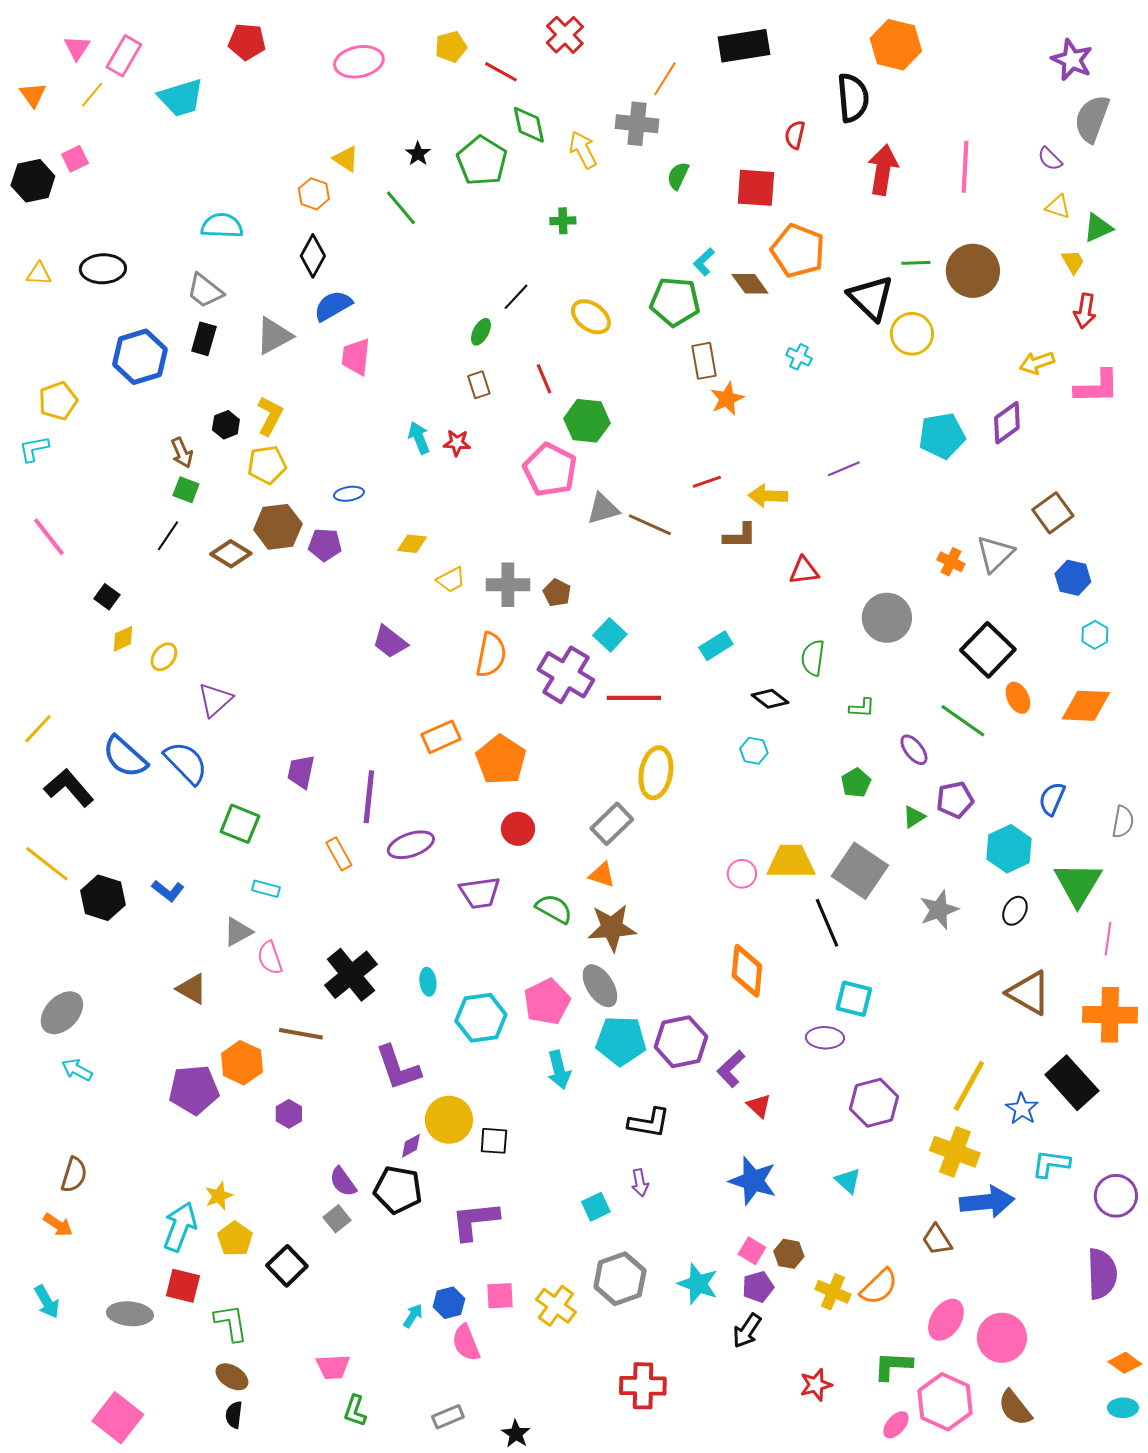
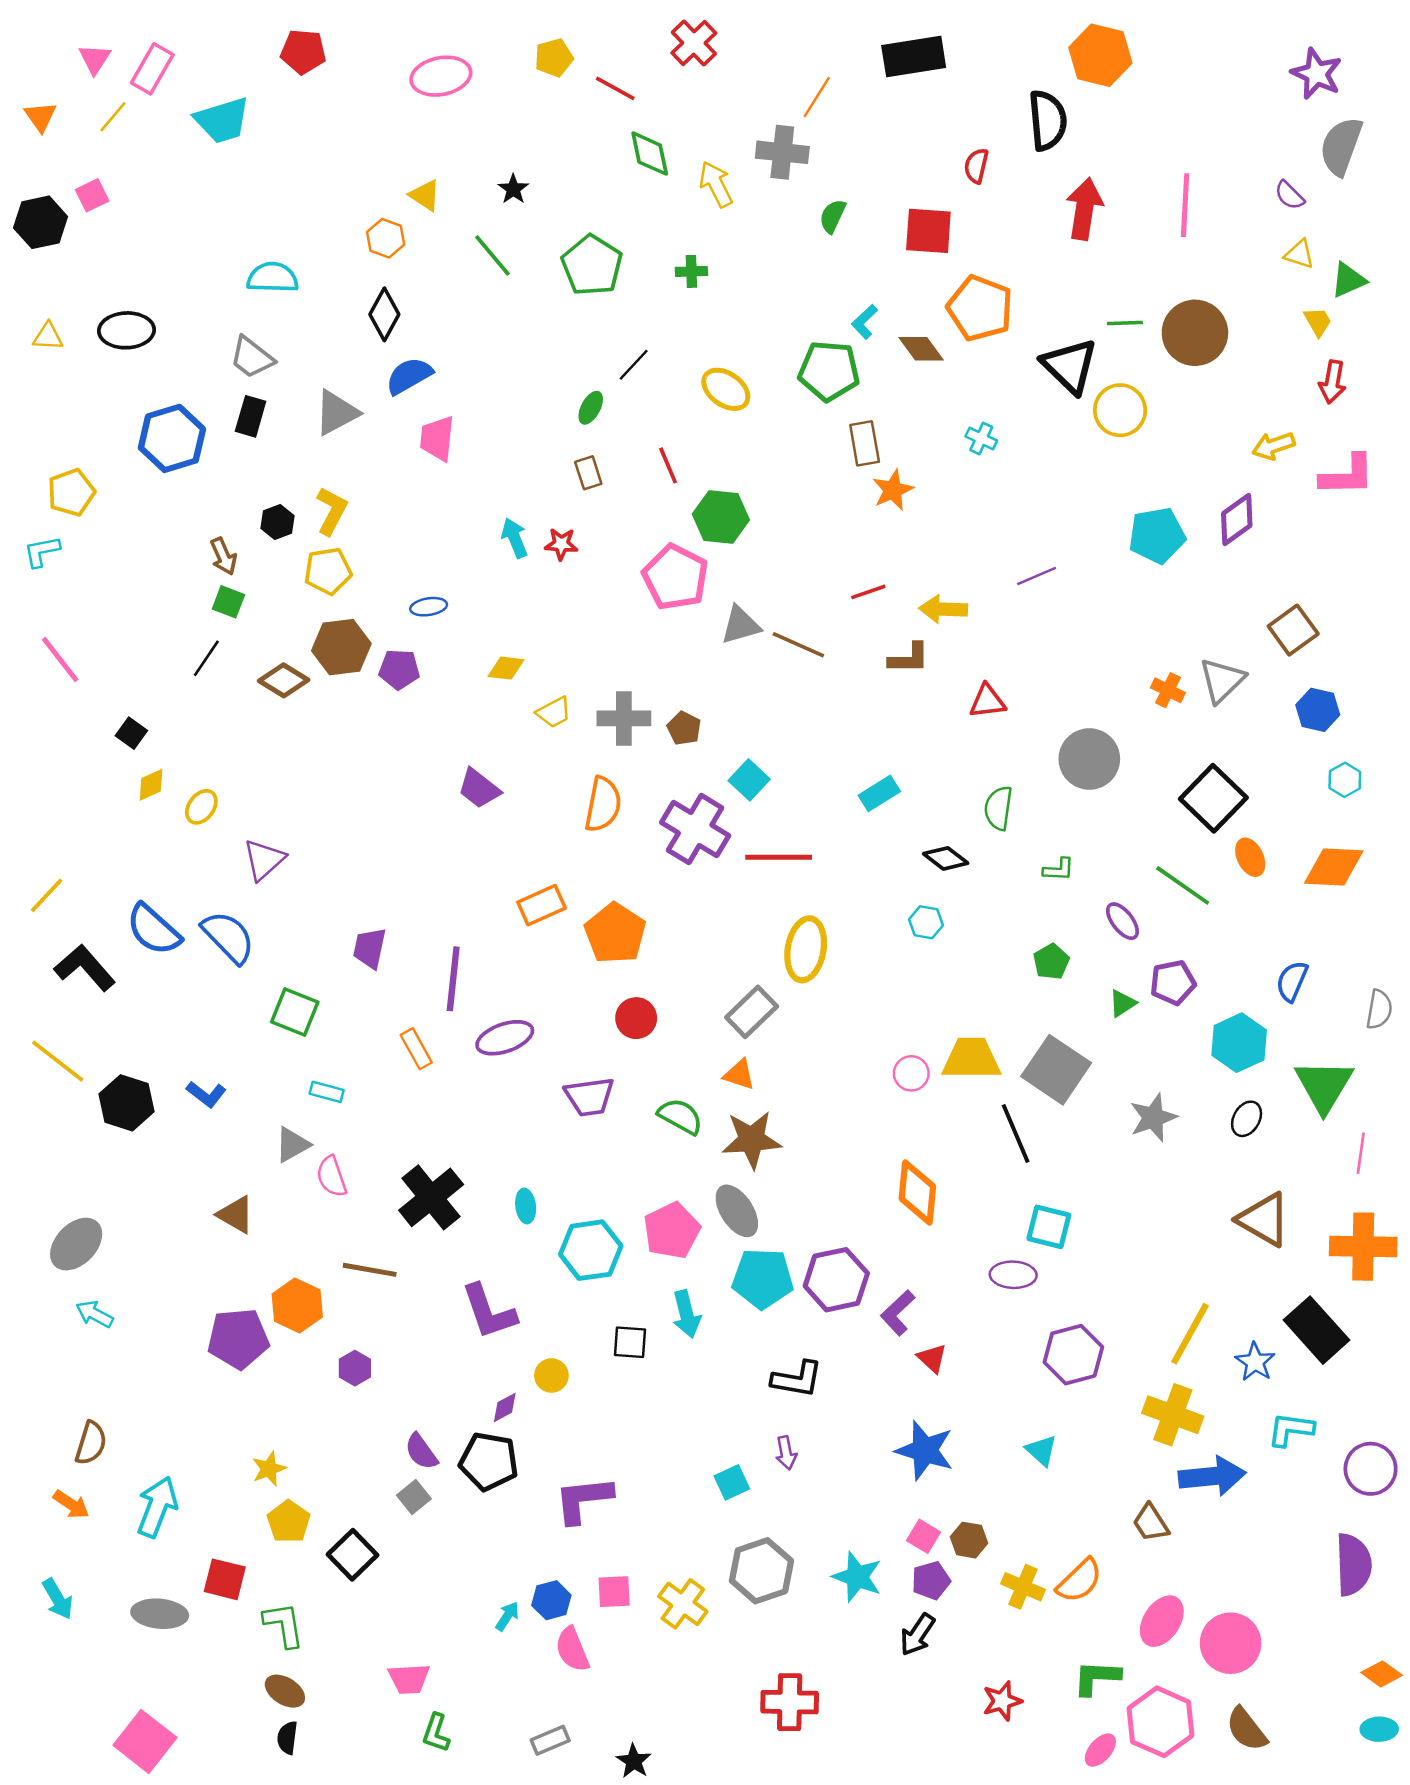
green pentagon: (482, 161) -> (592, 265), moved
yellow circle: (449, 1120) -> (551, 1375), size x0.6
black square: (494, 1141) -> (630, 1342), moved
cyan arrow: (180, 1227) -> (157, 1507), moved

